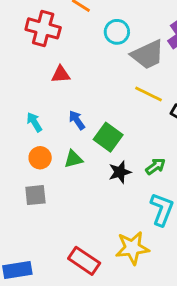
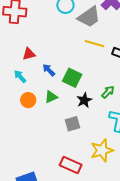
red triangle: (61, 74) -> (29, 54), moved
gray square: (35, 195) -> (72, 124), moved

